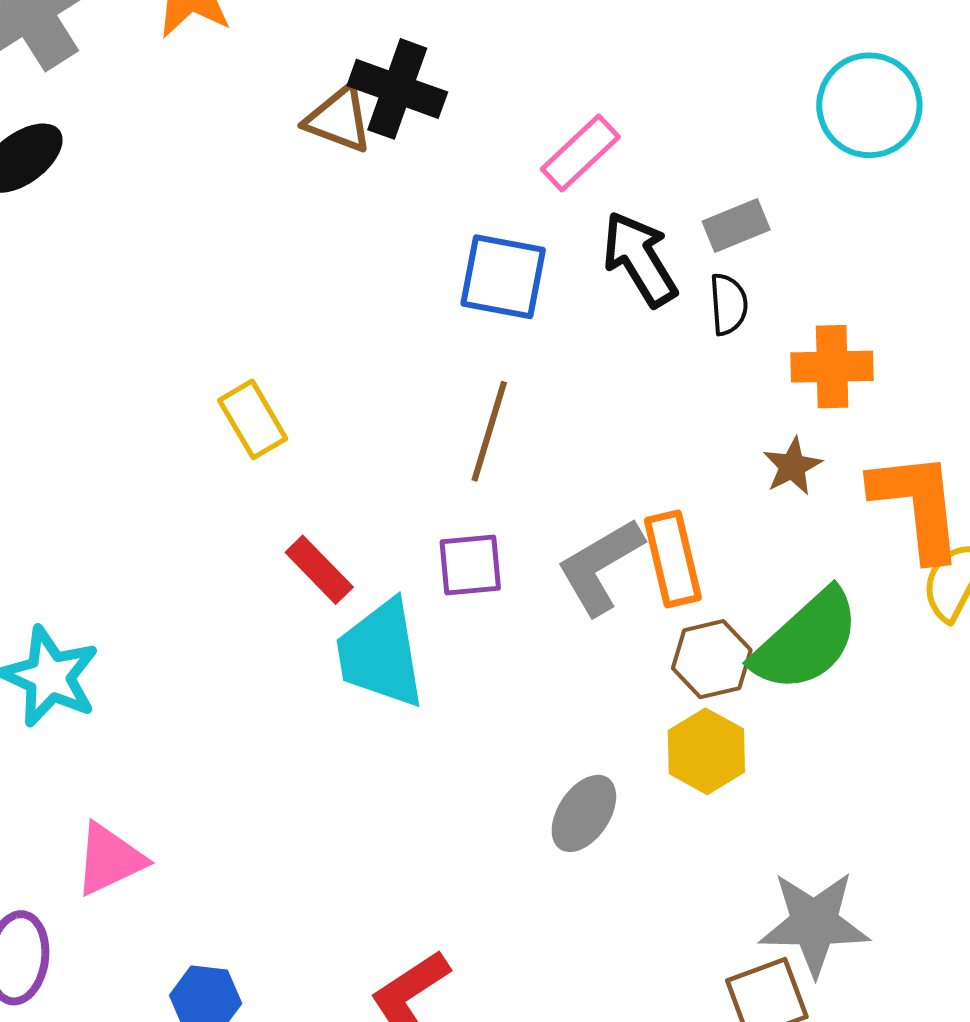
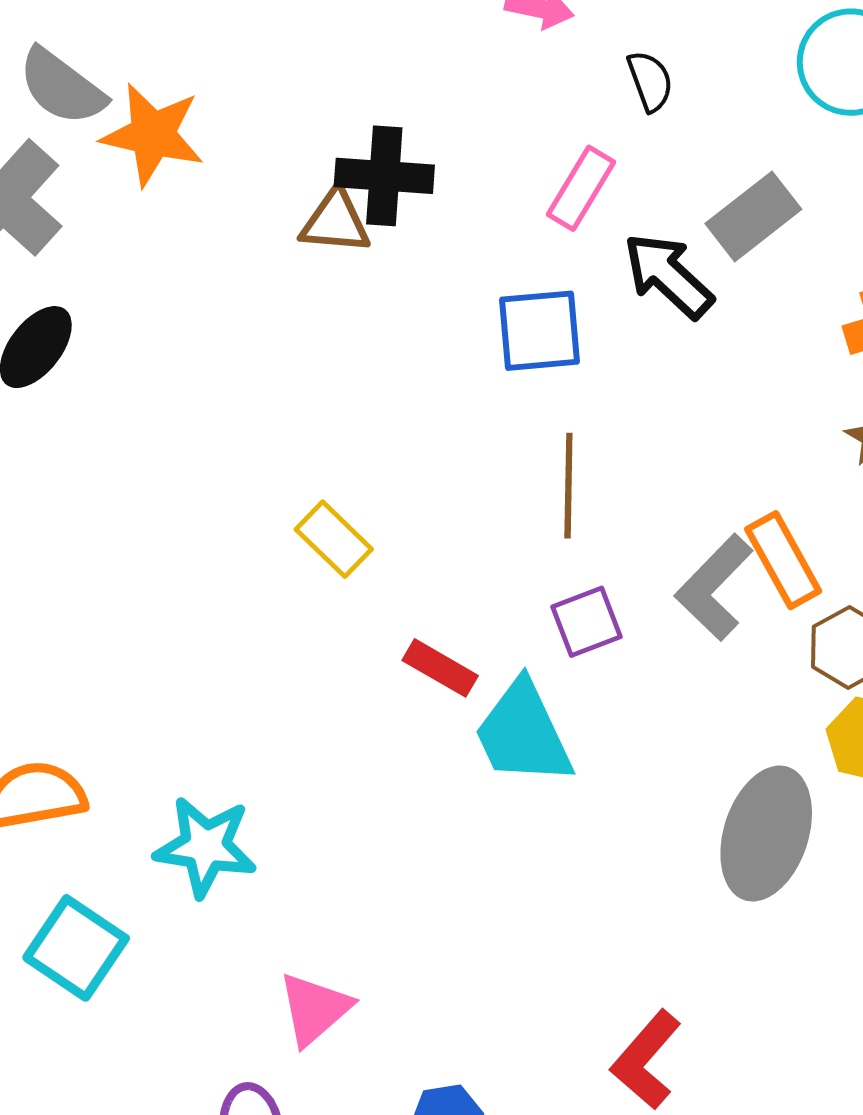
gray rectangle: (736, 226) -> (753, 216), size x1.4
black semicircle: (728, 304) -> (650, 81), moved
gray ellipse: (584, 813) -> (766, 834), size x1.6

